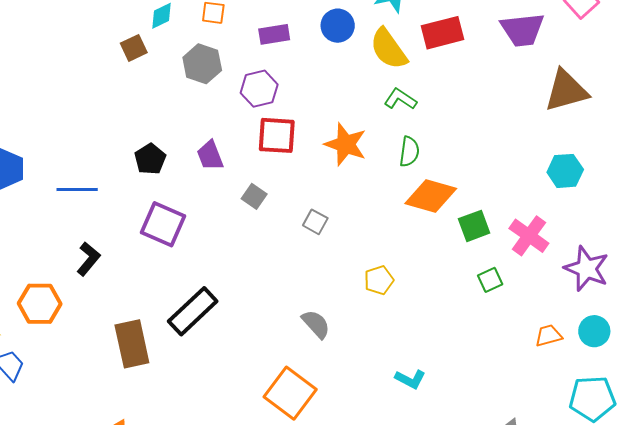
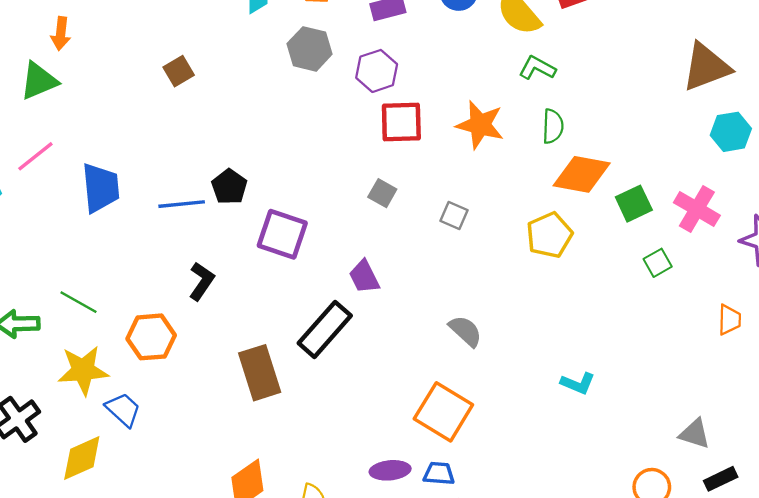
brown square: (134, 48) -> (179, 71), moved
brown triangle: (566, 91) -> (706, 67), moved
purple trapezoid: (210, 156) -> (364, 277), moved
black pentagon: (150, 159) -> (229, 187), moved
yellow pentagon: (379, 280) -> (549, 235), moved, size x1.4
orange trapezoid: (548, 336) -> (729, 320), turned 112

